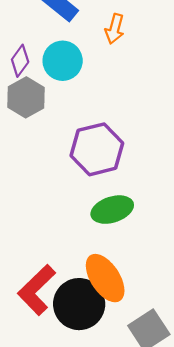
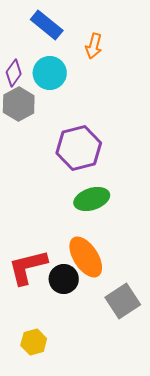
red L-shape: (37, 290) -> (28, 267), turned 30
black circle: (79, 304) -> (64, 279), size x0.7

